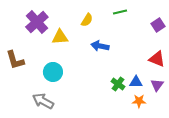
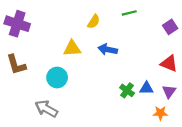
purple cross: (37, 22) -> (17, 24), moved, turned -30
yellow triangle: (60, 37) -> (72, 48), moved
orange star: (139, 101) -> (160, 113), moved

